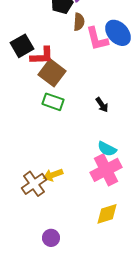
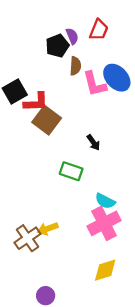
green rectangle: (53, 102) -> (71, 171), moved
black arrow: (102, 105) -> (93, 143), moved

